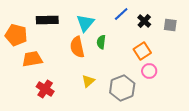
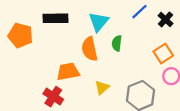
orange trapezoid: (32, 59) -> (68, 72), moved

